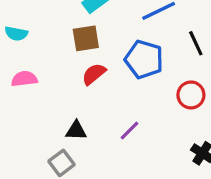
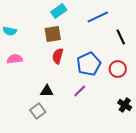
blue pentagon: (144, 59) -> (89, 64), moved, turned 30
red semicircle: (94, 74) -> (58, 56), turned -35

